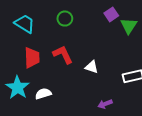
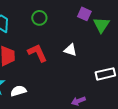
purple square: (111, 14) -> (84, 14), turned -32
white triangle: (92, 67) -> (70, 50), moved

